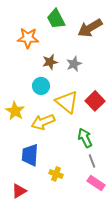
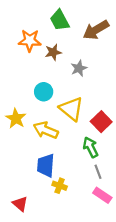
brown star: (50, 62) -> (53, 52), moved
red square: (95, 101) -> (101, 122), moved
yellow arrow: (43, 122) -> (46, 130), turned 45
blue trapezoid: (30, 155) -> (46, 165), moved
red triangle: (19, 191) -> (20, 204), turned -49

